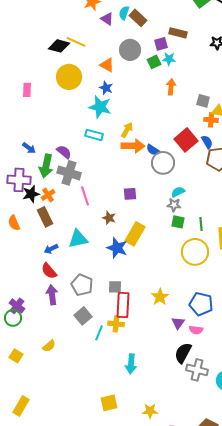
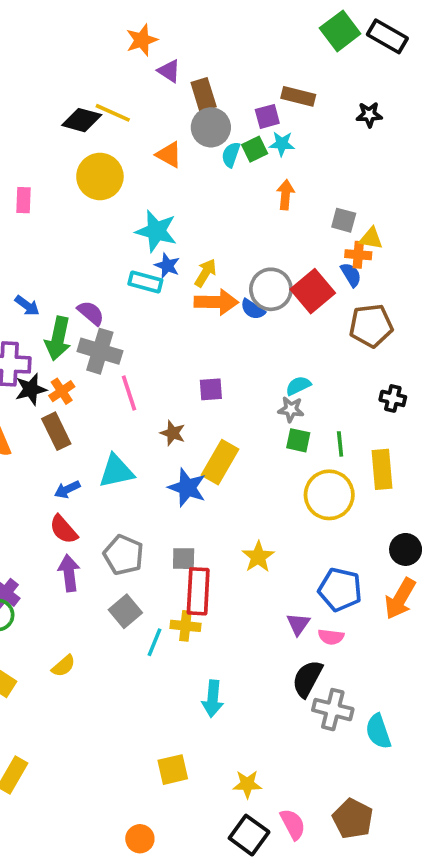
cyan semicircle: (124, 13) -> (231, 155), moved
brown rectangle: (138, 18) -> (204, 95), moved, turned 30
blue star: (106, 88) -> (167, 266), moved
blue semicircle: (207, 142) -> (351, 275), moved
gray circle: (163, 163) -> (271, 289), moved
yellow star: (160, 297) -> (258, 557), moved

